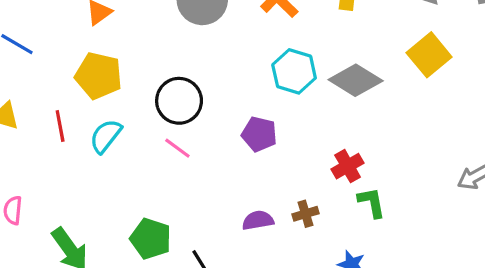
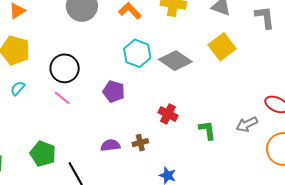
cyan semicircle: (106, 136) -> (18, 88), size x0.7
red cross: (348, 166) -> (168, 114), turned -36
green L-shape: (372, 203) -> (207, 130), moved

